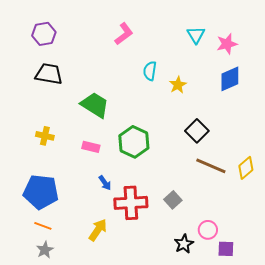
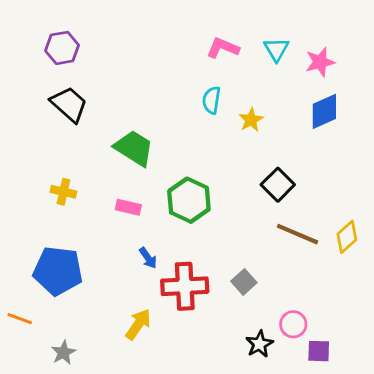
pink L-shape: (124, 34) -> (223, 48), moved, turned -120
black trapezoid: (49, 74) -> (69, 104), turned 32
orange line: (43, 226) -> (20, 319), moved

